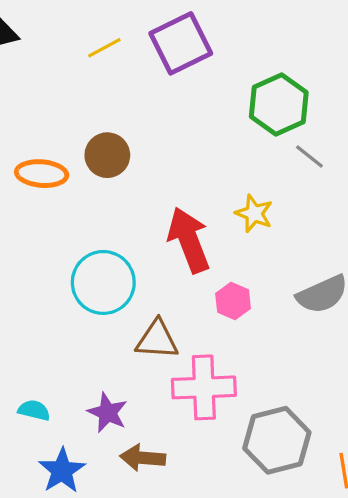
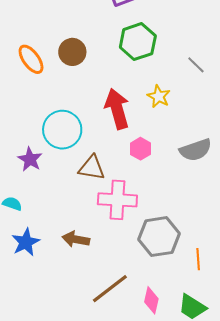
green hexagon: (279, 105) -> (138, 42), moved
orange ellipse: (42, 174) -> (31, 59), turned 44
purple star: (108, 413) -> (30, 159), moved

